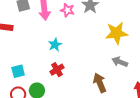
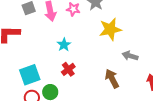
yellow star: (116, 33) -> (110, 29), moved
cyan square: (18, 71) -> (30, 75), size x1.5

